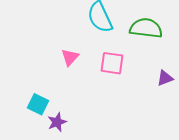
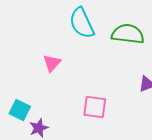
pink square: (112, 63) -> (95, 107), moved

